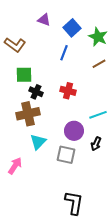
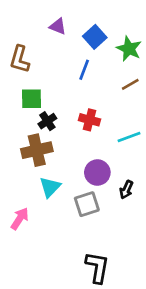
brown L-shape: (15, 45) -> (20, 59), turned 70
black cross: (36, 92) -> (47, 121), turned 32
cyan line: (98, 115) -> (129, 137), moved
gray square: (66, 155) -> (87, 204), turned -30

